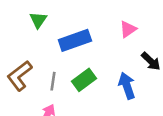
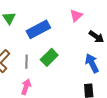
blue arrow: (127, 86) -> (92, 63), moved

